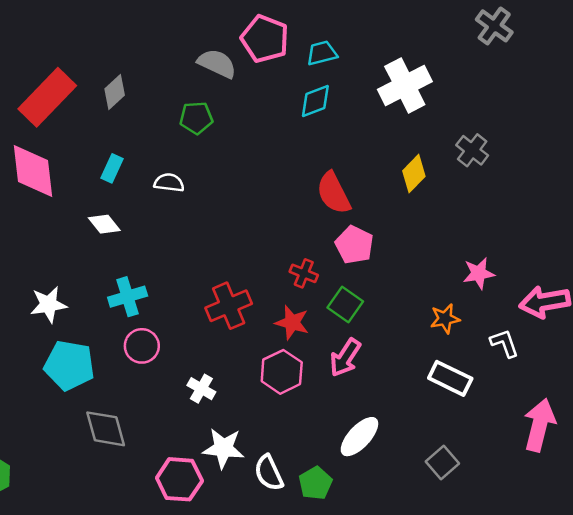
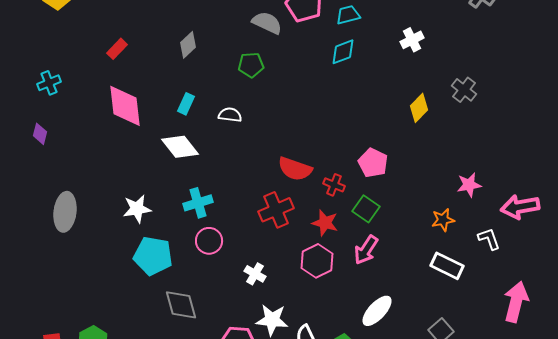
white cross: (405, 86) -> (412, 40), size x0.6
red rectangle: (47, 97) -> (117, 49), moved, size x0.5
red semicircle: (334, 193) -> (295, 169), moved, turned -44
white diamond: (104, 224) -> (180, 147), size x1.5

